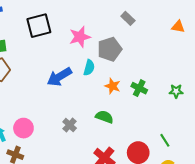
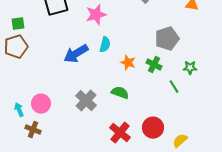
gray pentagon: (110, 49) -> (167, 39), moved
gray cross: (70, 125) -> (86, 101), size x1.5
green line: (165, 140) -> (174, 87), moved

